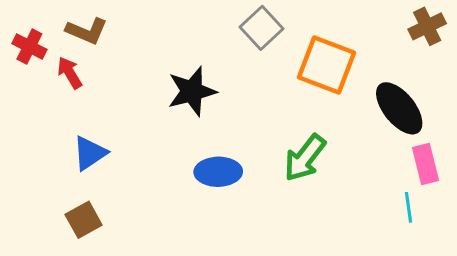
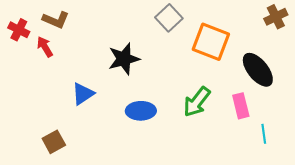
blue triangle: (90, 153) -> (83, 94), moved
pink rectangle: (426, 164) -> (241, 106), moved

